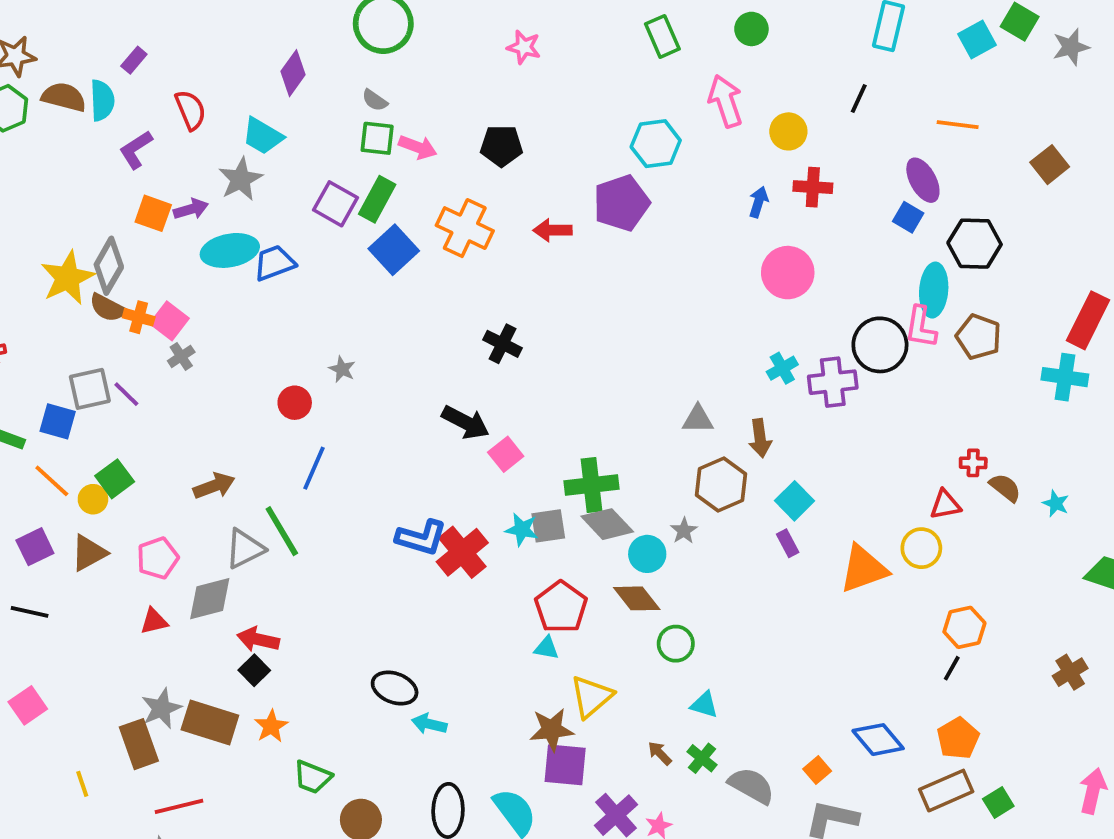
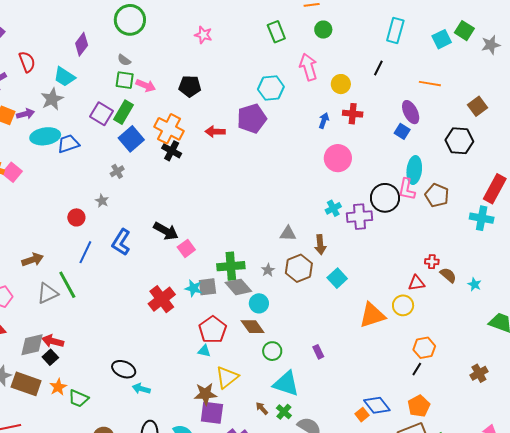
black hexagon: (975, 244) -> (459, 141), moved
black cross: (503, 344) -> (172, 151), moved
gray cross: (181, 356) -> (117, 171), moved
gray star: (684, 531) -> (268, 270), moved
blue L-shape: (421, 538) -> (121, 242), moved, turned 104
purple rectangle: (788, 543) -> (318, 352), moved
gray diamond: (210, 599) -> (32, 345), moved
cyan triangle: (704, 705) -> (286, 384), size x1.8
orange square: (817, 770) -> (362, 415), moved
green trapezoid: (312, 777) -> (78, 398), moved

